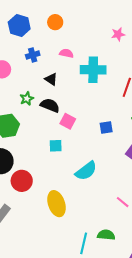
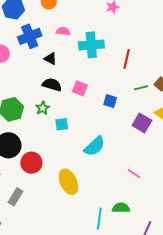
blue cross: (33, 55) -> (30, 36), size x1.6
green star: (27, 99) -> (43, 108), moved
pink square: (68, 121) -> (80, 88), moved
blue square: (106, 128) -> (110, 101), turned 32

